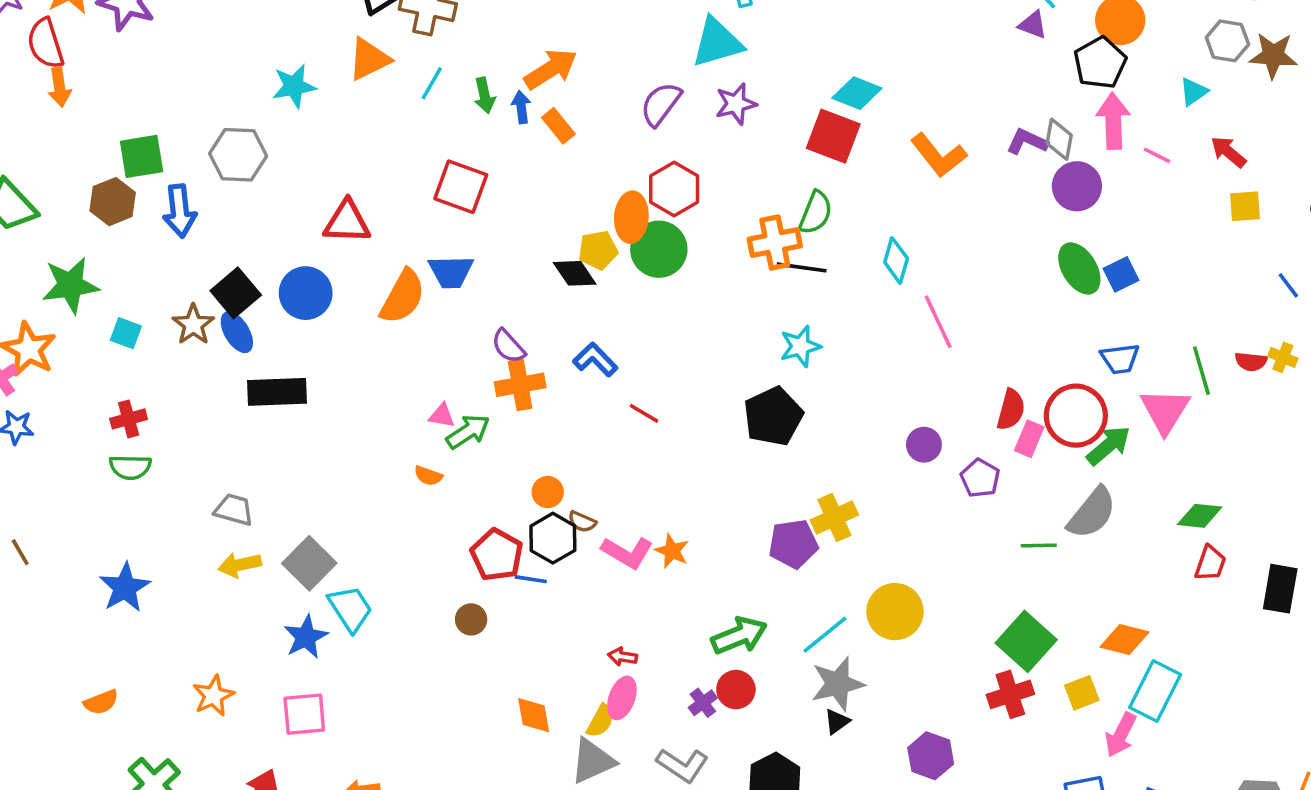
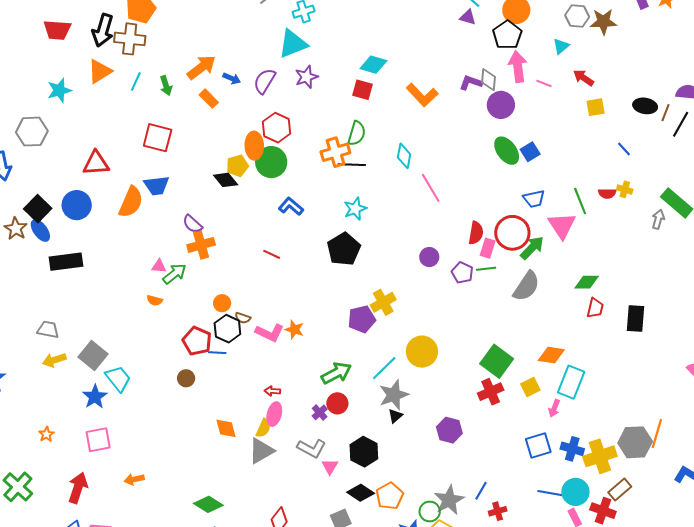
blue arrow: (521, 107) -> (232, 78), moved, turned 126
red square: (833, 136) -> (362, 90), size x0.7
blue L-shape: (595, 360) -> (291, 206), moved
green line: (1039, 545) -> (486, 269), moved
orange star: (213, 696) -> (46, 434), size x0.7
pink arrow: (1121, 735) -> (554, 408), size x0.7

